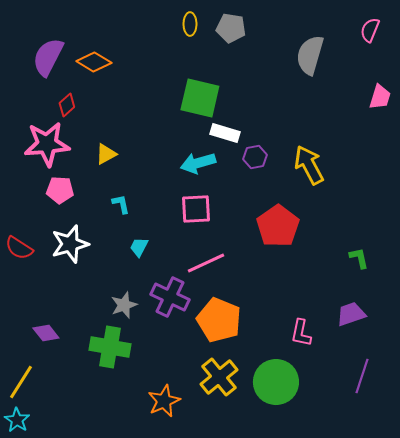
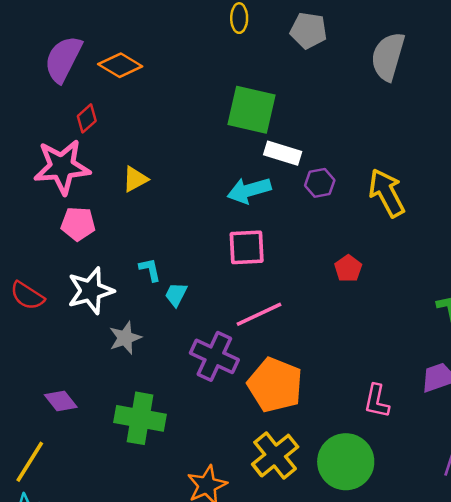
gray pentagon: (231, 28) -> (309, 30), moved
cyan L-shape: (121, 204) -> (150, 270), moved
red pentagon: (278, 226) -> (348, 268), size x0.5
gray star: (124, 305) -> (125, 338), moved

